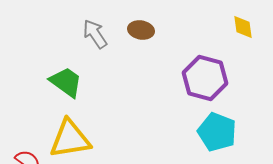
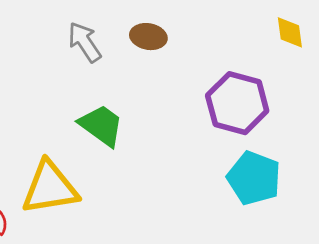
green trapezoid: (66, 82) -> (101, 125), moved

